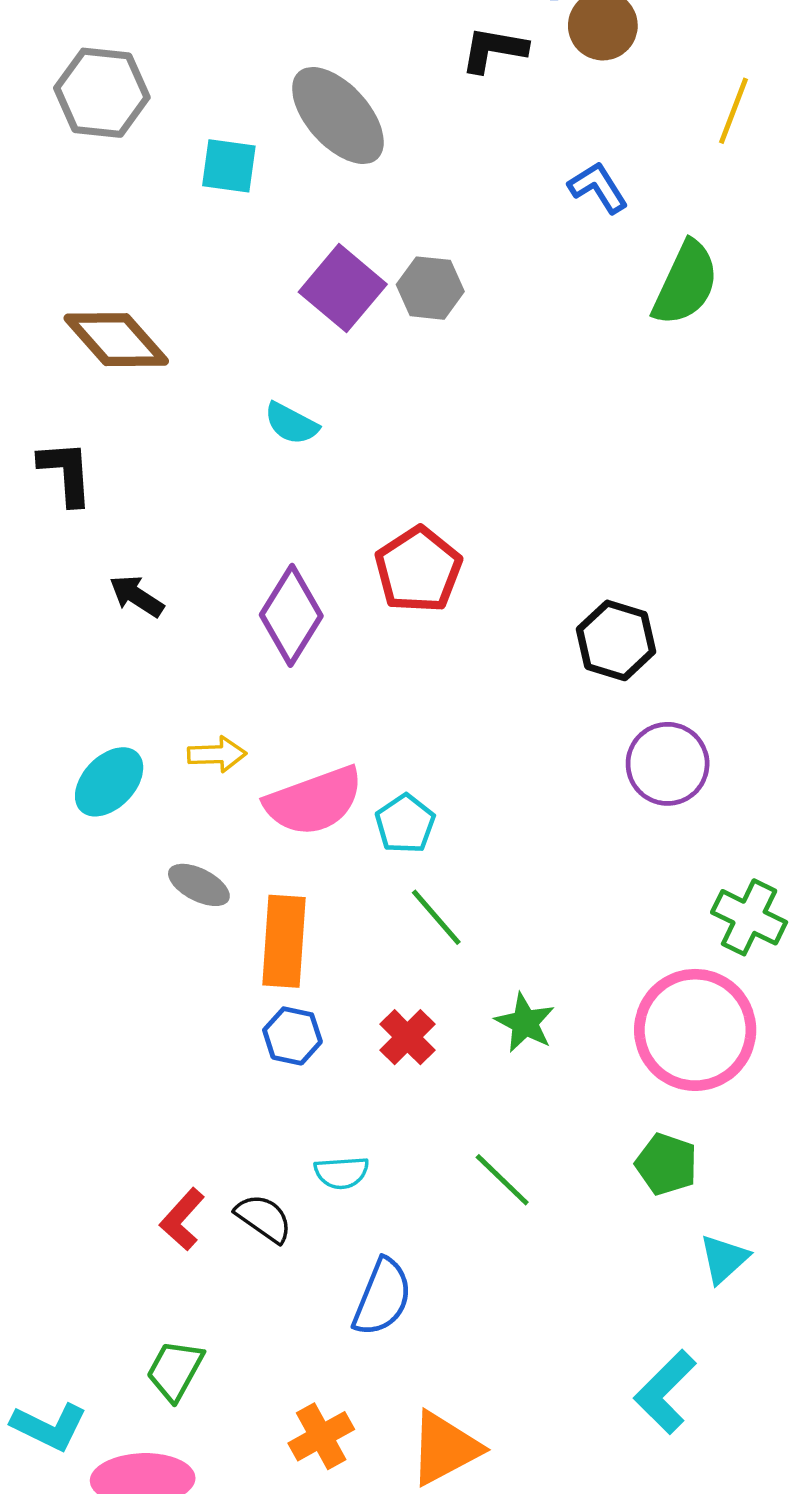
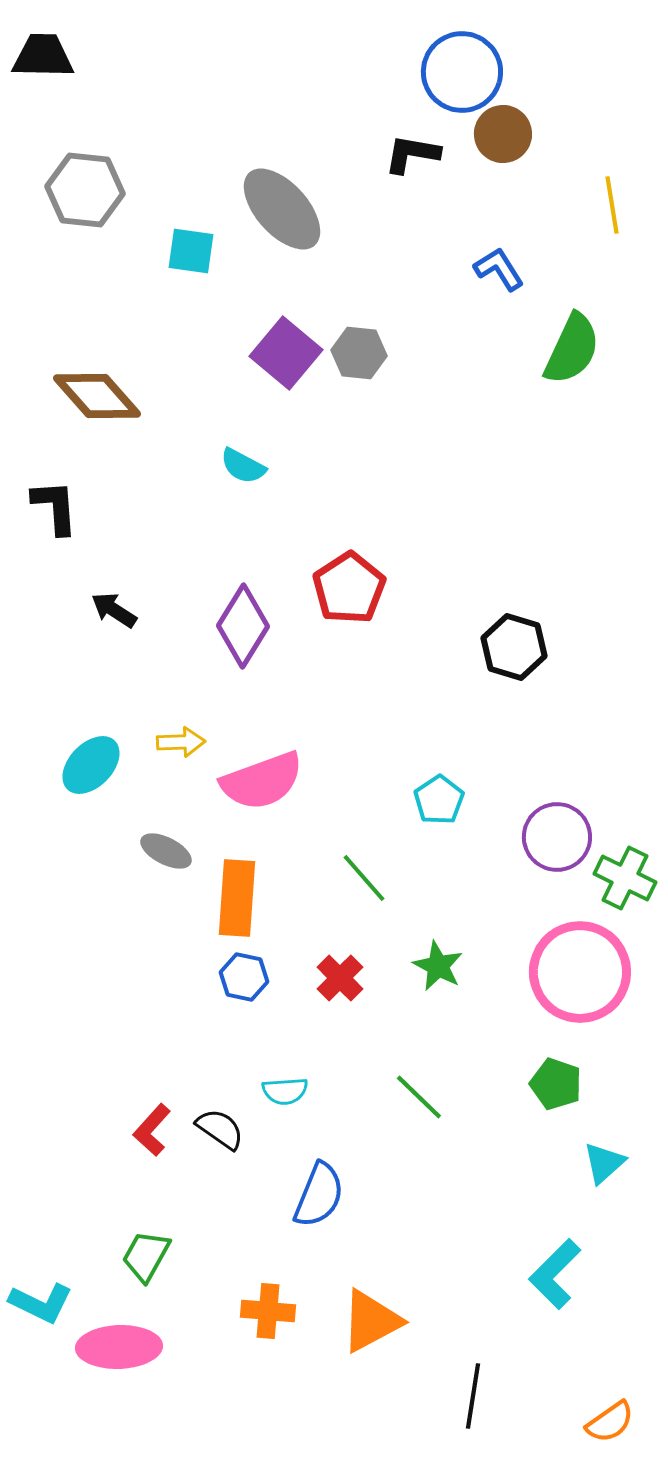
yellow line: (733, 111) -> (612, 205), turned -30
purple circle: (668, 764) -> (557, 837), moved
cyan pentagon: (405, 824) -> (439, 800), moved
orange cross: (321, 1436) -> (268, 1311), turned 34

